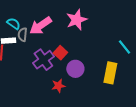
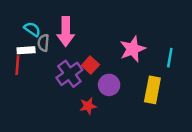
pink star: (77, 20) -> (133, 49), moved
pink arrow: (41, 26) -> (66, 32), turned -55
cyan line: (124, 47) -> (170, 58), turned 49

